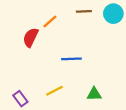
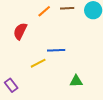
orange line: (50, 22) -> (44, 11), moved
yellow line: (54, 91) -> (38, 63), moved

